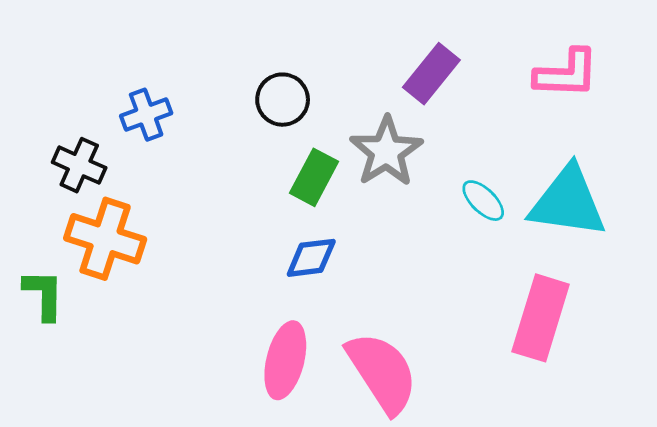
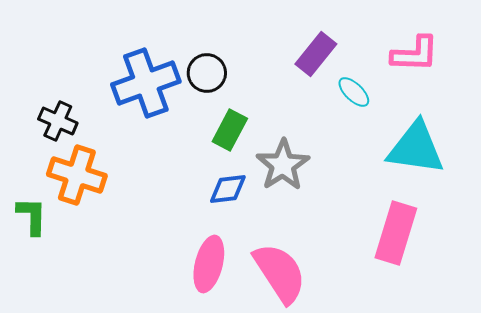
blue cross: (146, 115) -> (146, 83), moved, size x1.8
gray star: (386, 151) -> (283, 165), moved
cyan ellipse: (483, 201) -> (354, 92), moved

